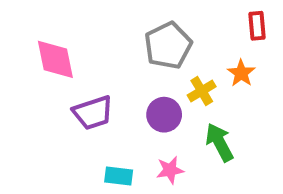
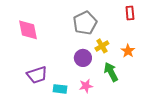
orange star: (241, 73) -> (128, 51), moved
purple trapezoid: (93, 113) -> (37, 75), moved

